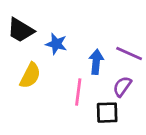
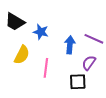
pink line: (78, 92) -> (46, 68), moved

